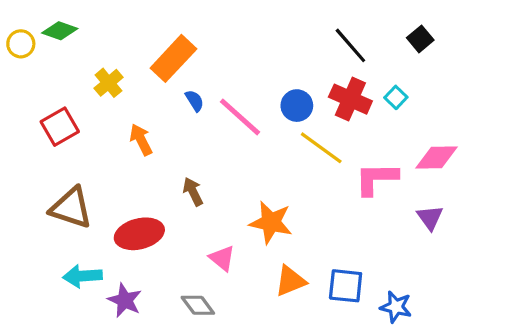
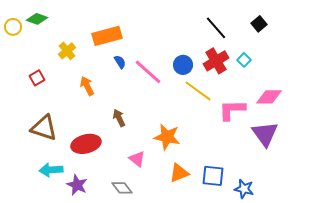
orange rectangle: (173, 58) -> (107, 36), turned 32
red cross: (350, 99) -> (216, 61), turned 35
red square: (60, 127) -> (37, 78), size x0.7
purple triangle: (430, 218) -> (265, 134), size x1.6

